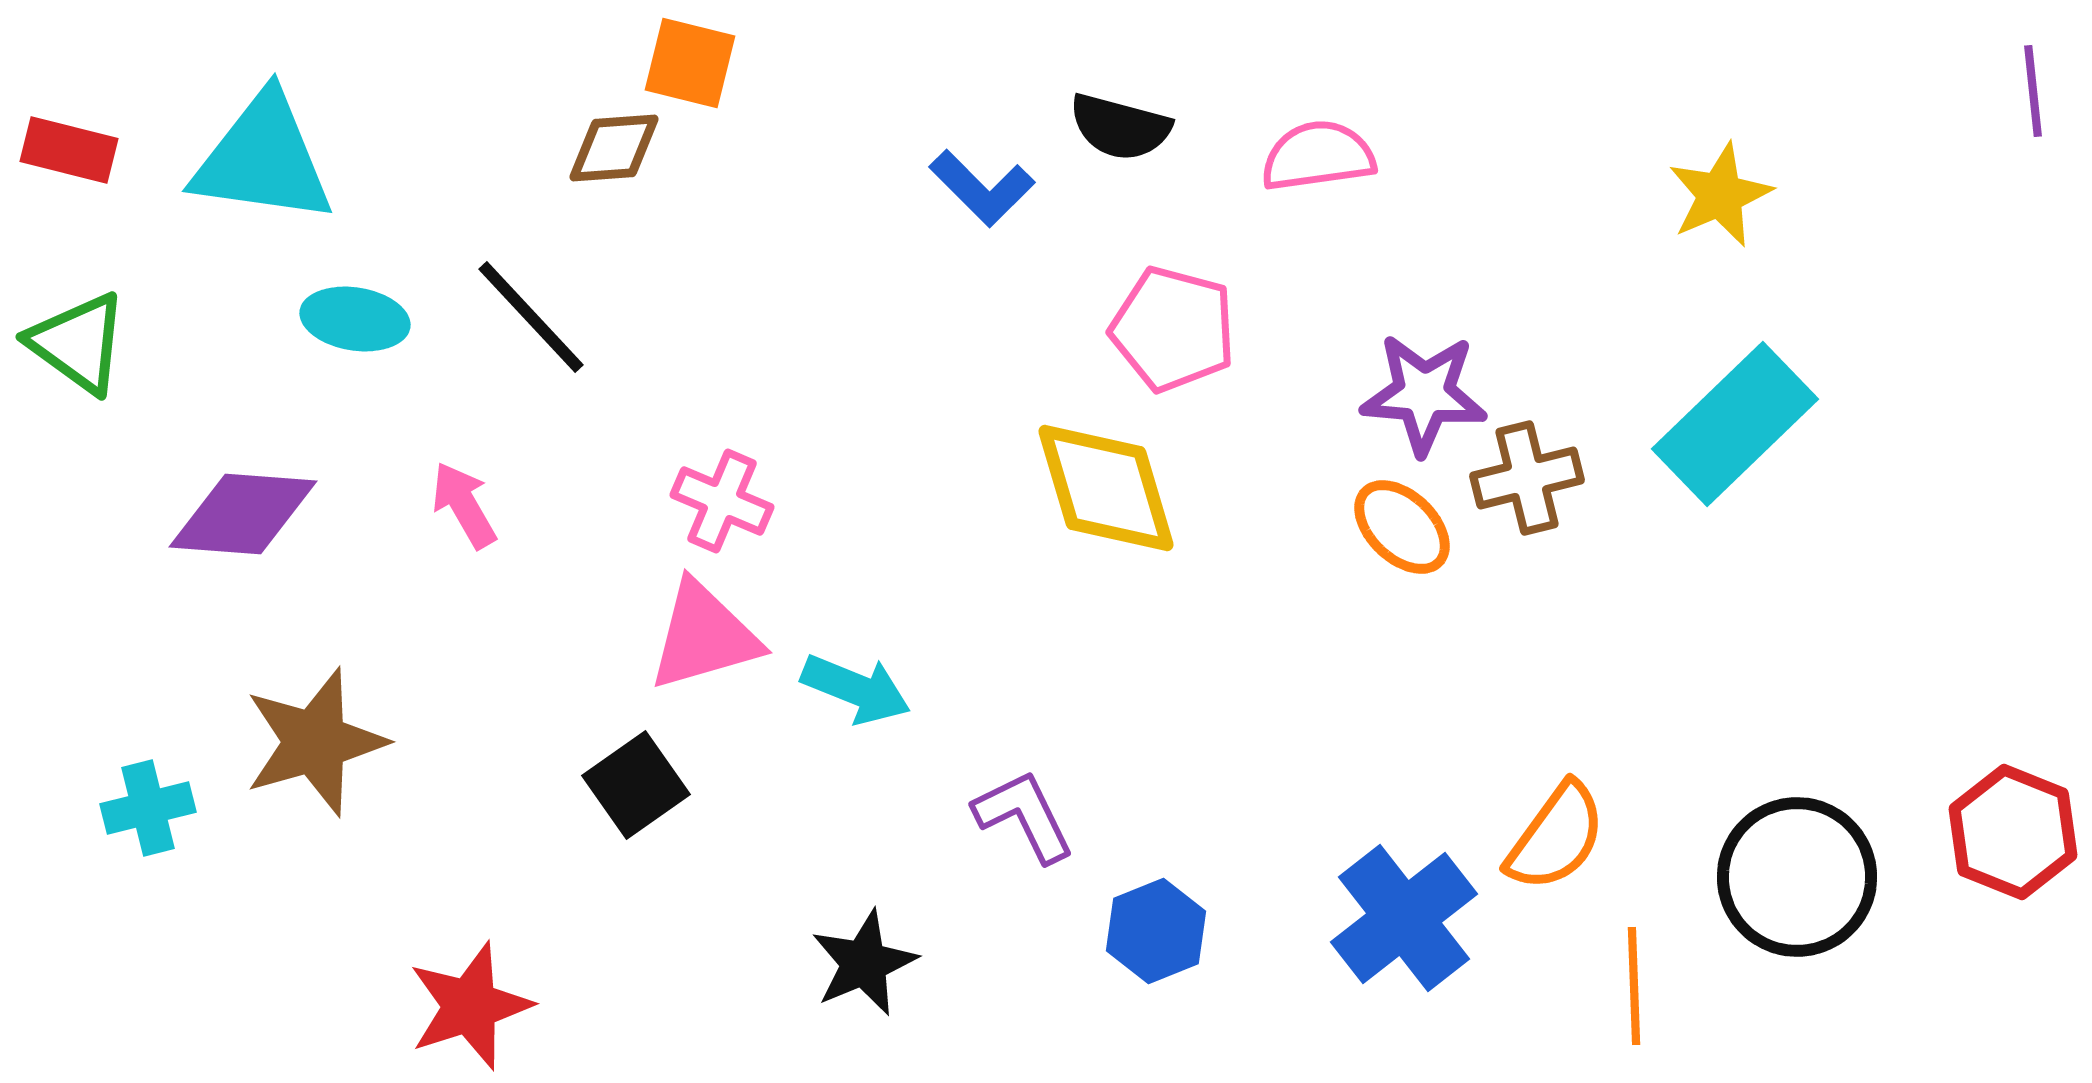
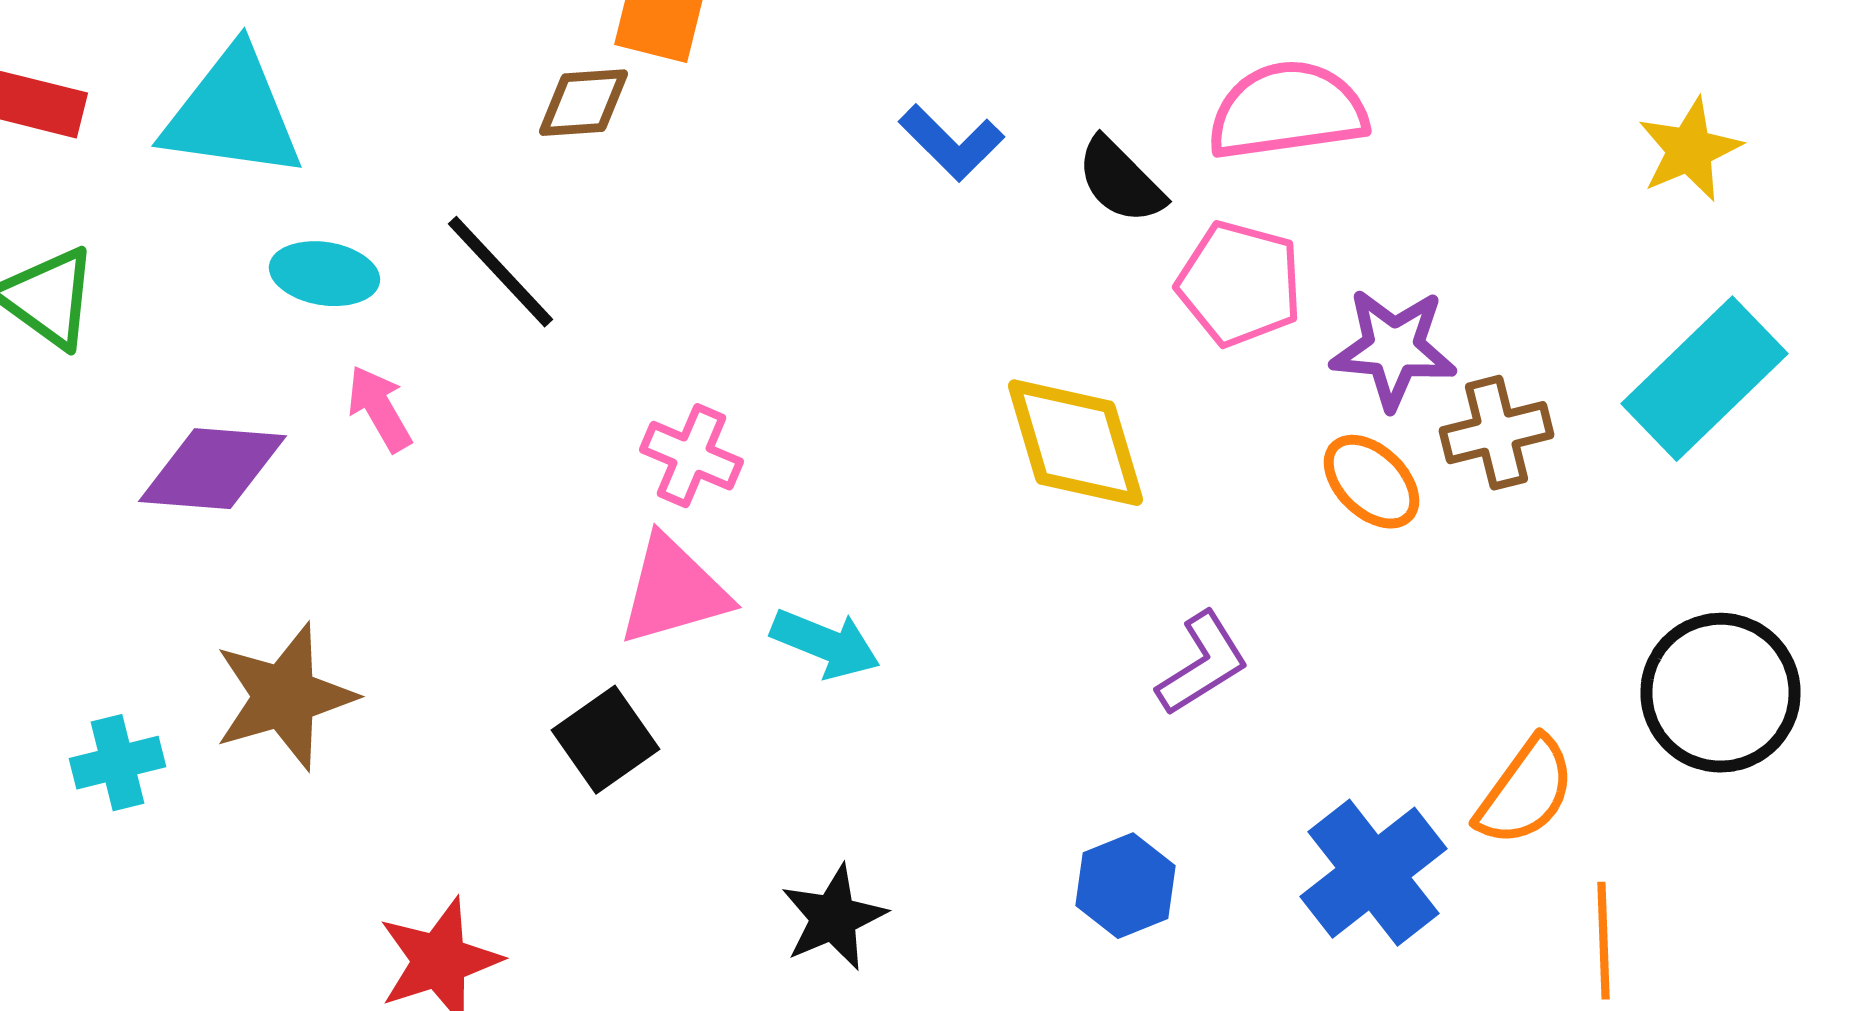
black semicircle: (1120, 127) -> (1120, 181), moved, turned 30
pink semicircle: (1318, 156) -> (1287, 111), size x1.4
pink pentagon: (1173, 329) -> (1239, 284), moved
pink arrow: (464, 505) -> (379, 409), moved
purple L-shape: (1024, 816) -> (1202, 664), moved, turned 84
black circle: (1797, 877) -> (1720, 693), moved

